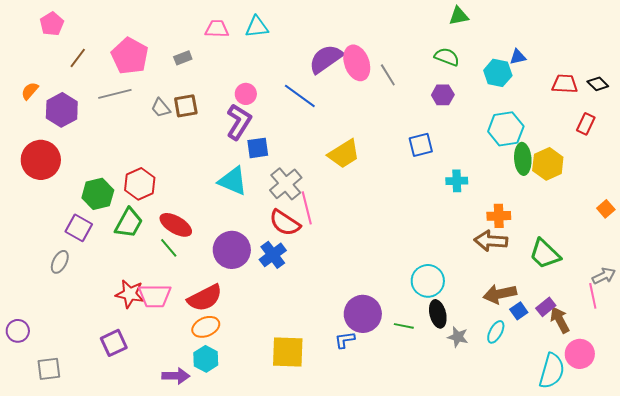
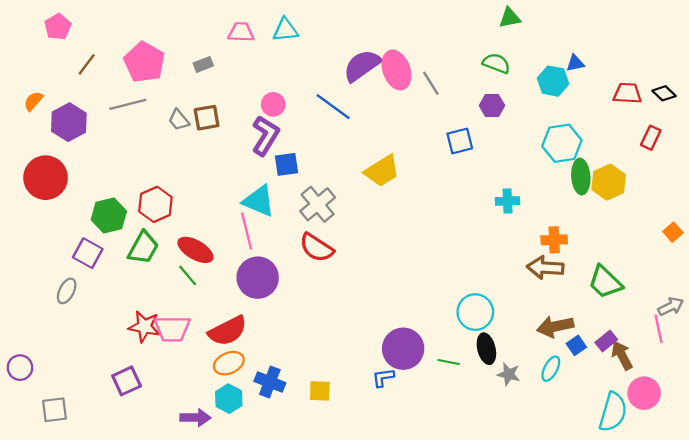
blue square: (421, 145) -> (460, 141), moved
pink line: (307, 208) -> (247, 231), moved
blue cross: (273, 255) -> (270, 382), moved, turned -32
yellow square: (288, 352) -> (320, 391), size x0.6

